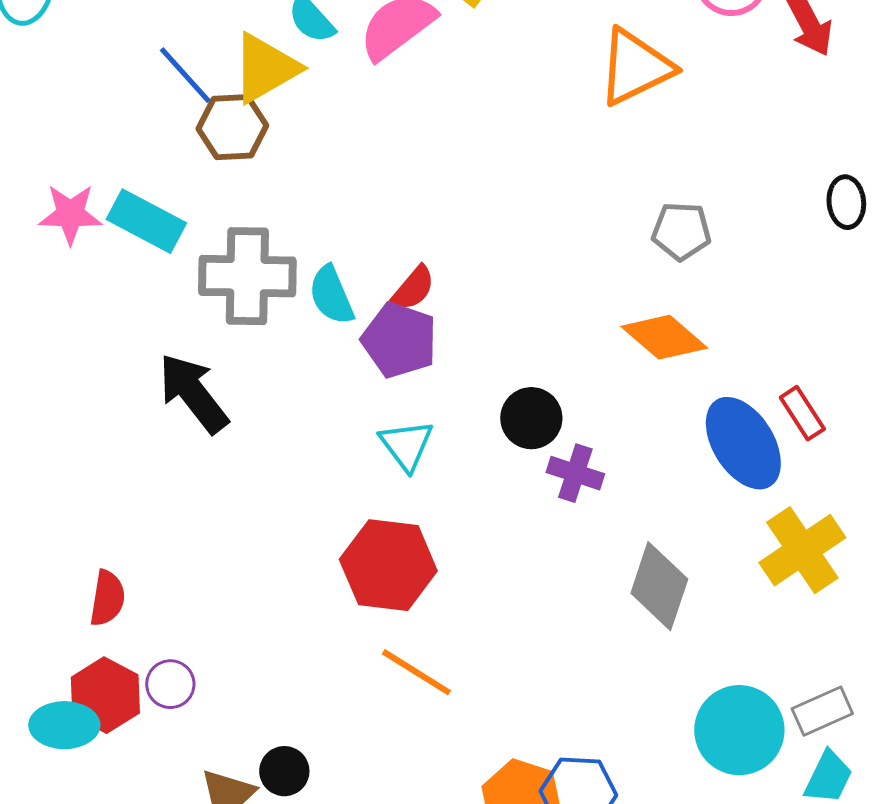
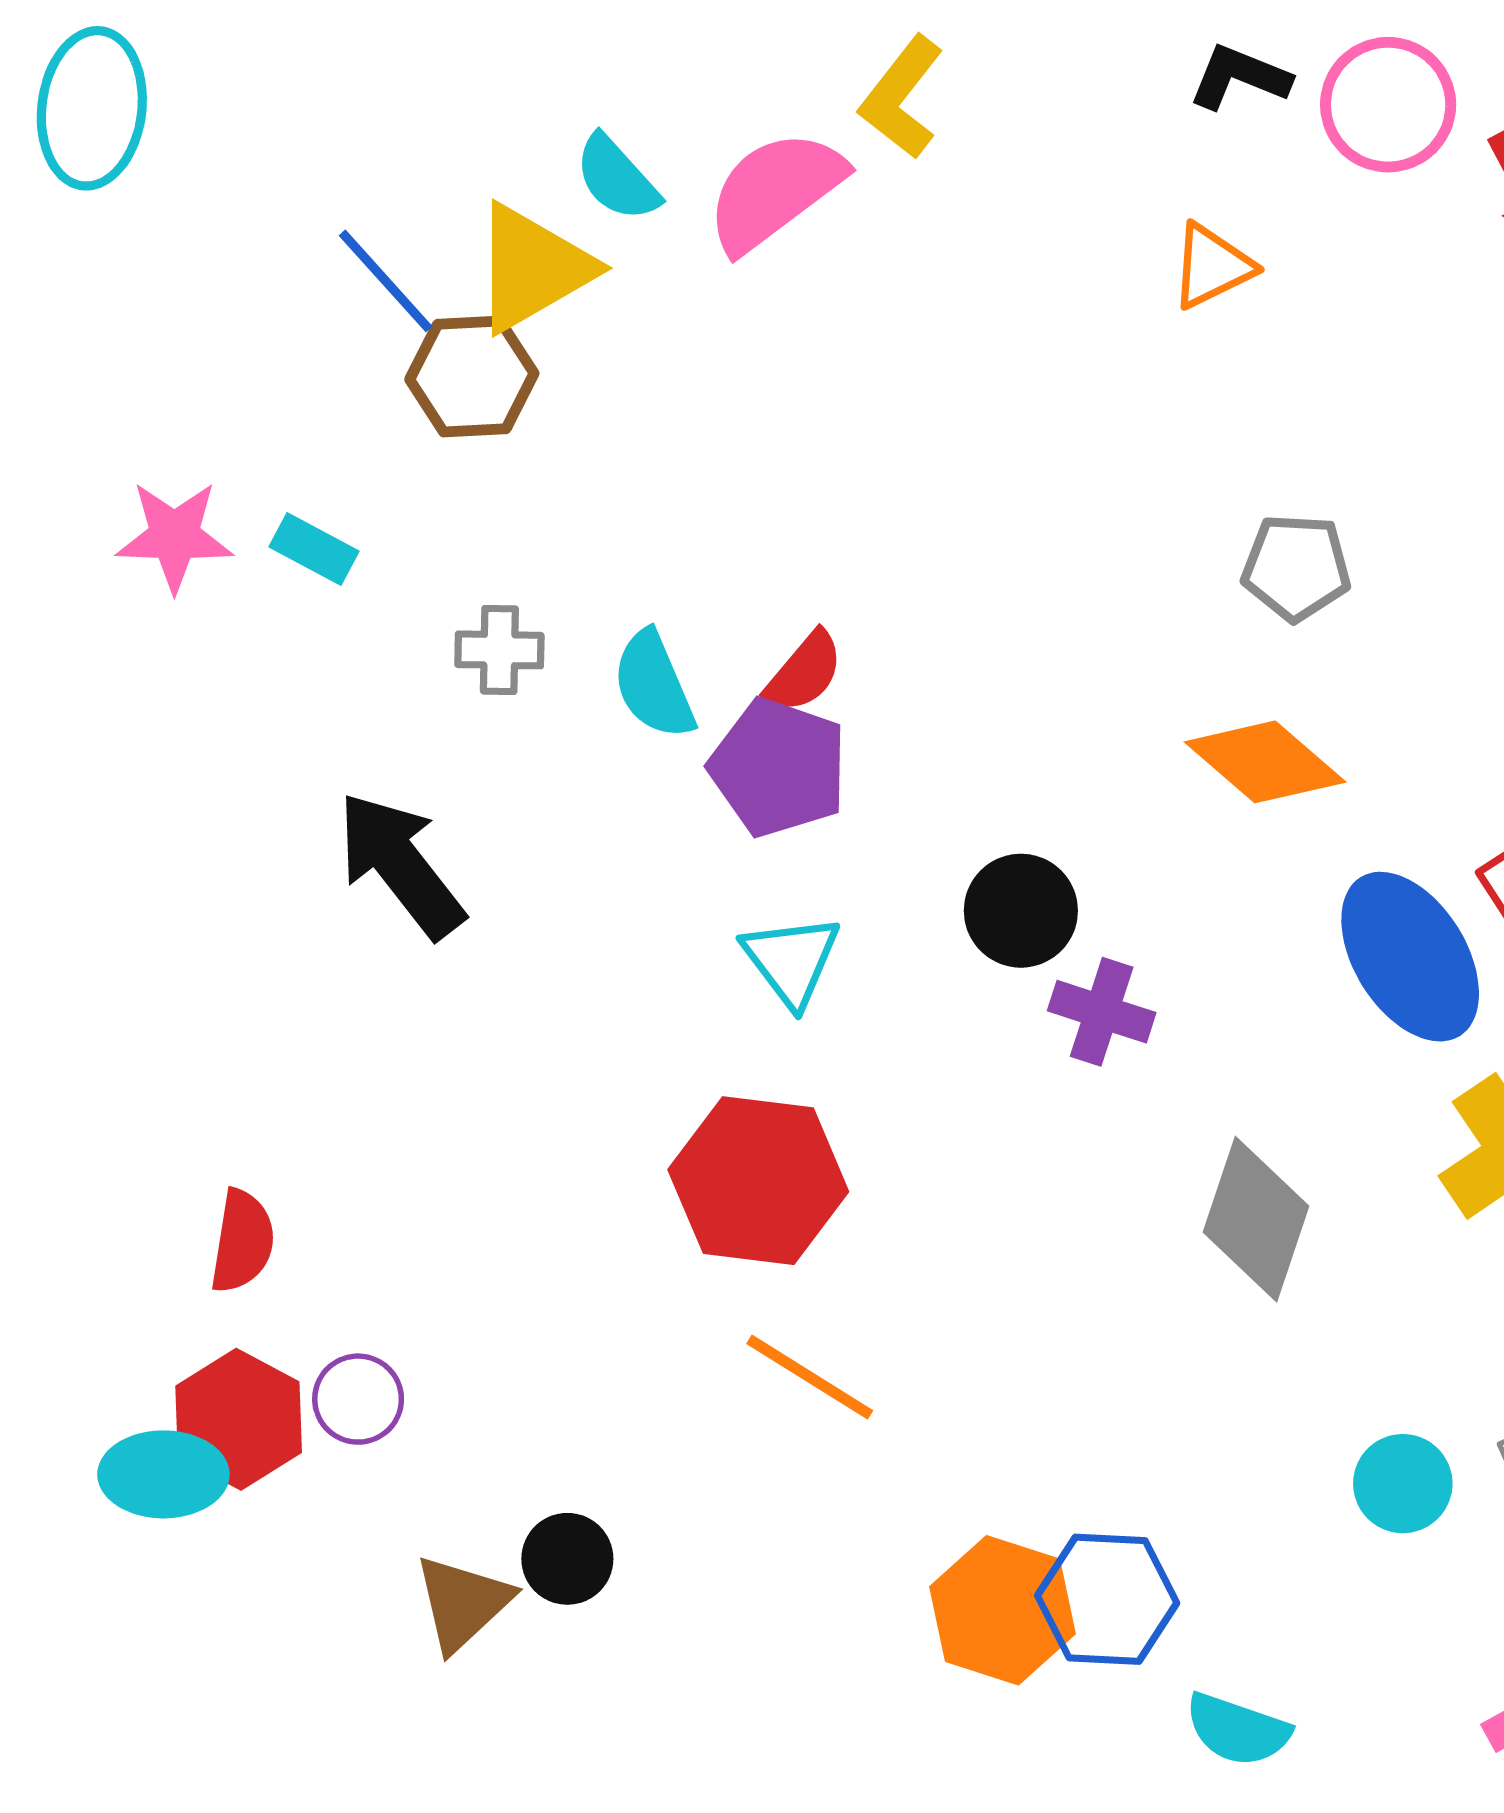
orange triangle: (635, 67) -> (1212, 266), size x0.6
cyan rectangle: (146, 221) -> (314, 549), size x0.6
gray cross: (247, 276) -> (499, 650), size x0.5
cyan circle: (739, 730) -> (1403, 1484), size x0.6

